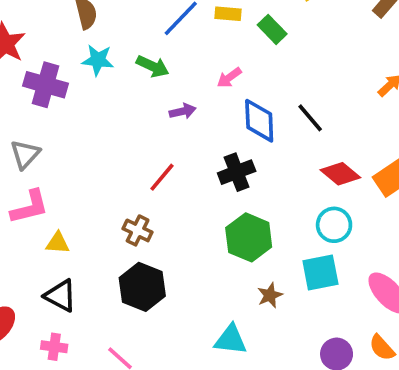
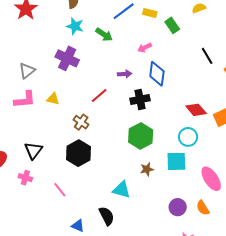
purple cross: (46, 85) -> (67, 58), moved
purple arrow: (183, 111) -> (125, 74), moved
black line: (310, 118) -> (207, 56), moved
yellow triangle: (58, 243) -> (53, 99), moved
black triangle: (60, 296) -> (33, 150), turned 30

